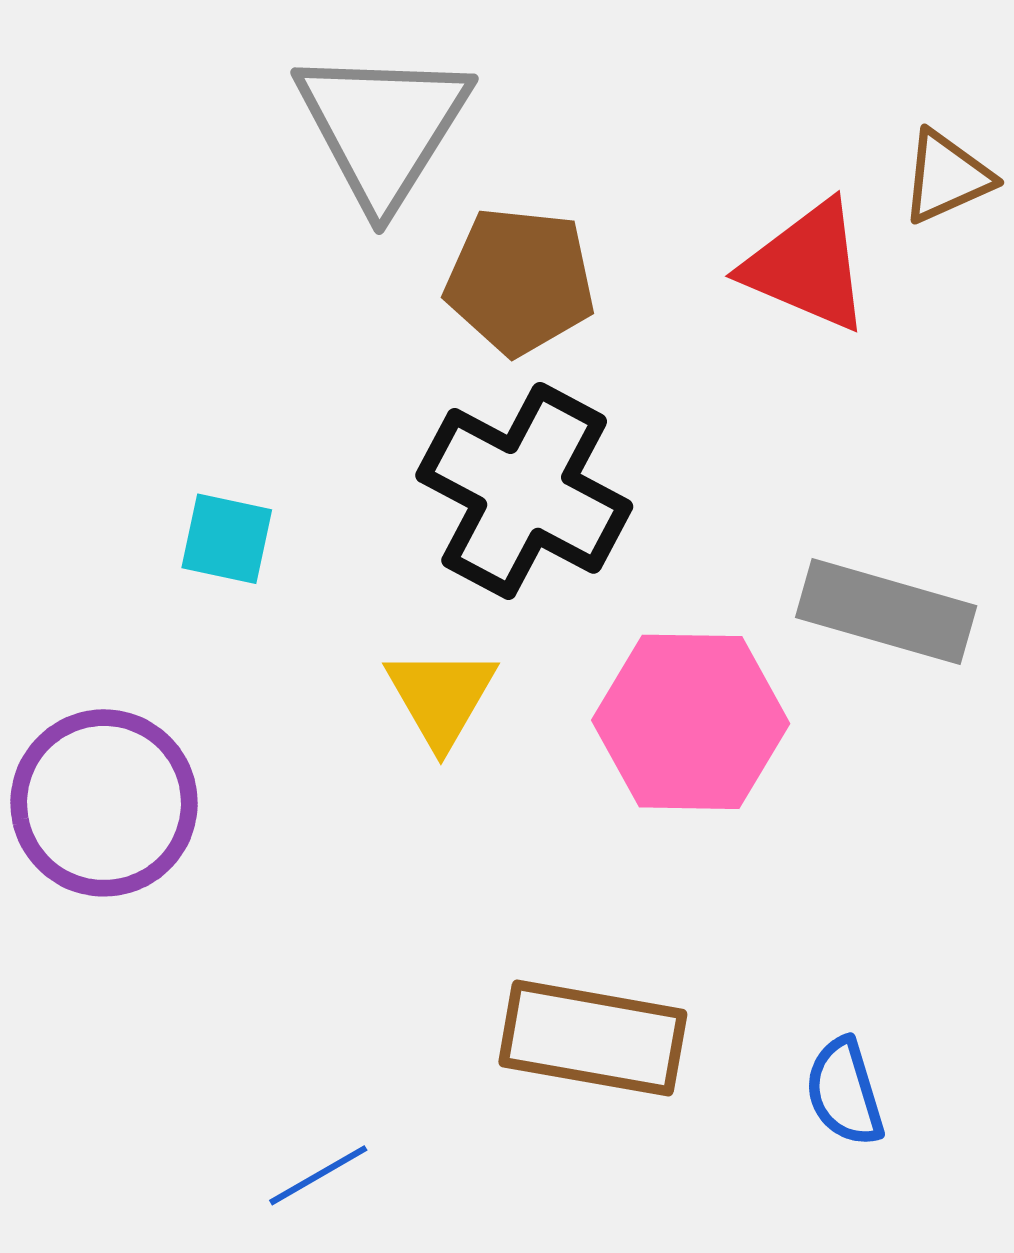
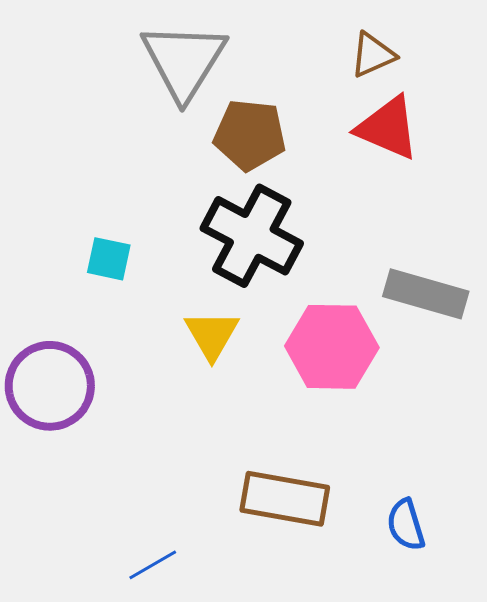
brown triangle: (946, 177) -> (373, 55), moved

